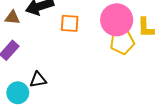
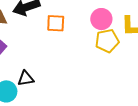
pink circle: (117, 20) -> (101, 19), size x0.7

